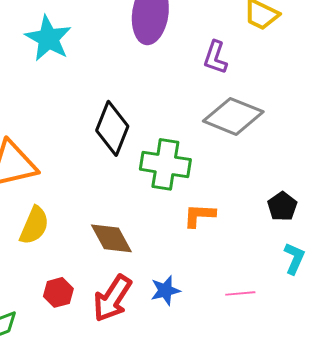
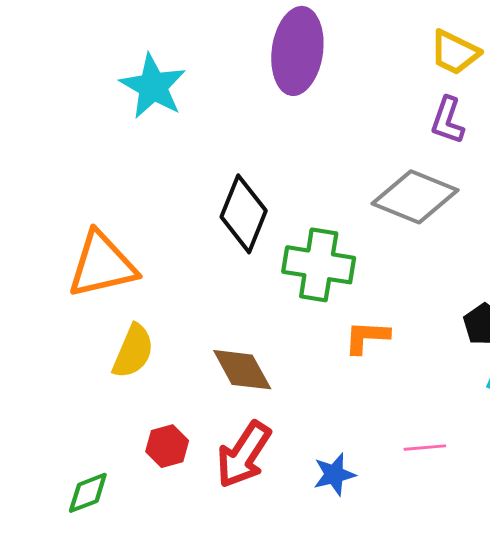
purple L-shape: (215, 57) -> (448, 120), moved
blue star: (165, 290) -> (334, 474), moved

